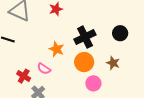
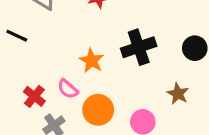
orange circle: (84, 62) -> (98, 110), moved

